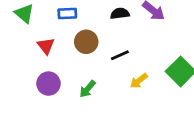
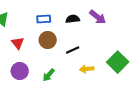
blue rectangle: (67, 14) -> (44, 19), moved
yellow arrow: (139, 81) -> (87, 69), turned 32

